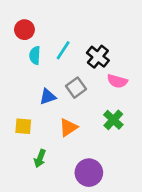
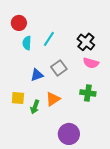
black cross: (98, 57) -> (86, 42), moved
green cross: (113, 120) -> (88, 93), turned -35
green arrow: (40, 158) -> (35, 107), moved

